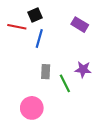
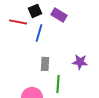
purple rectangle: (80, 25) -> (59, 15), moved
green line: (65, 83) -> (58, 84), moved, turned 30

